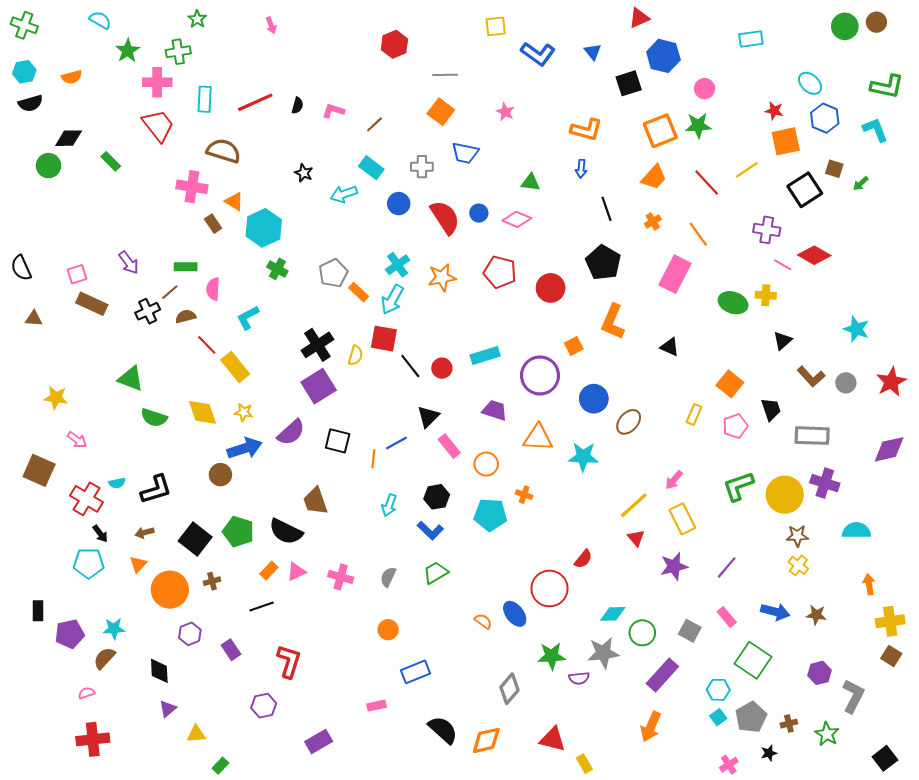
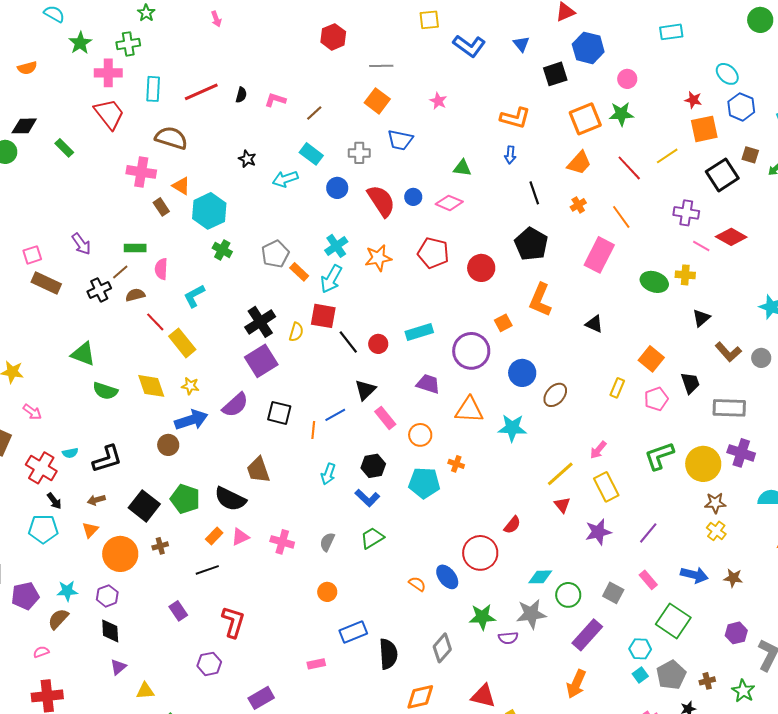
purple hexagon: (190, 634) -> (107, 596), moved
black semicircle: (443, 730) -> (388, 654), moved, turned 44

